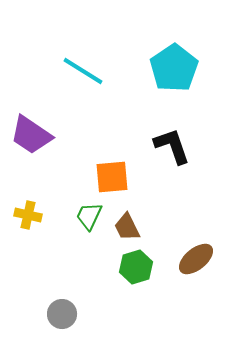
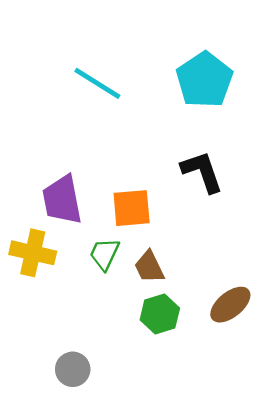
purple trapezoid: (31, 135) -> (62, 200), moved, turned 45
yellow cross: (28, 215) -> (33, 253), size x1.4

